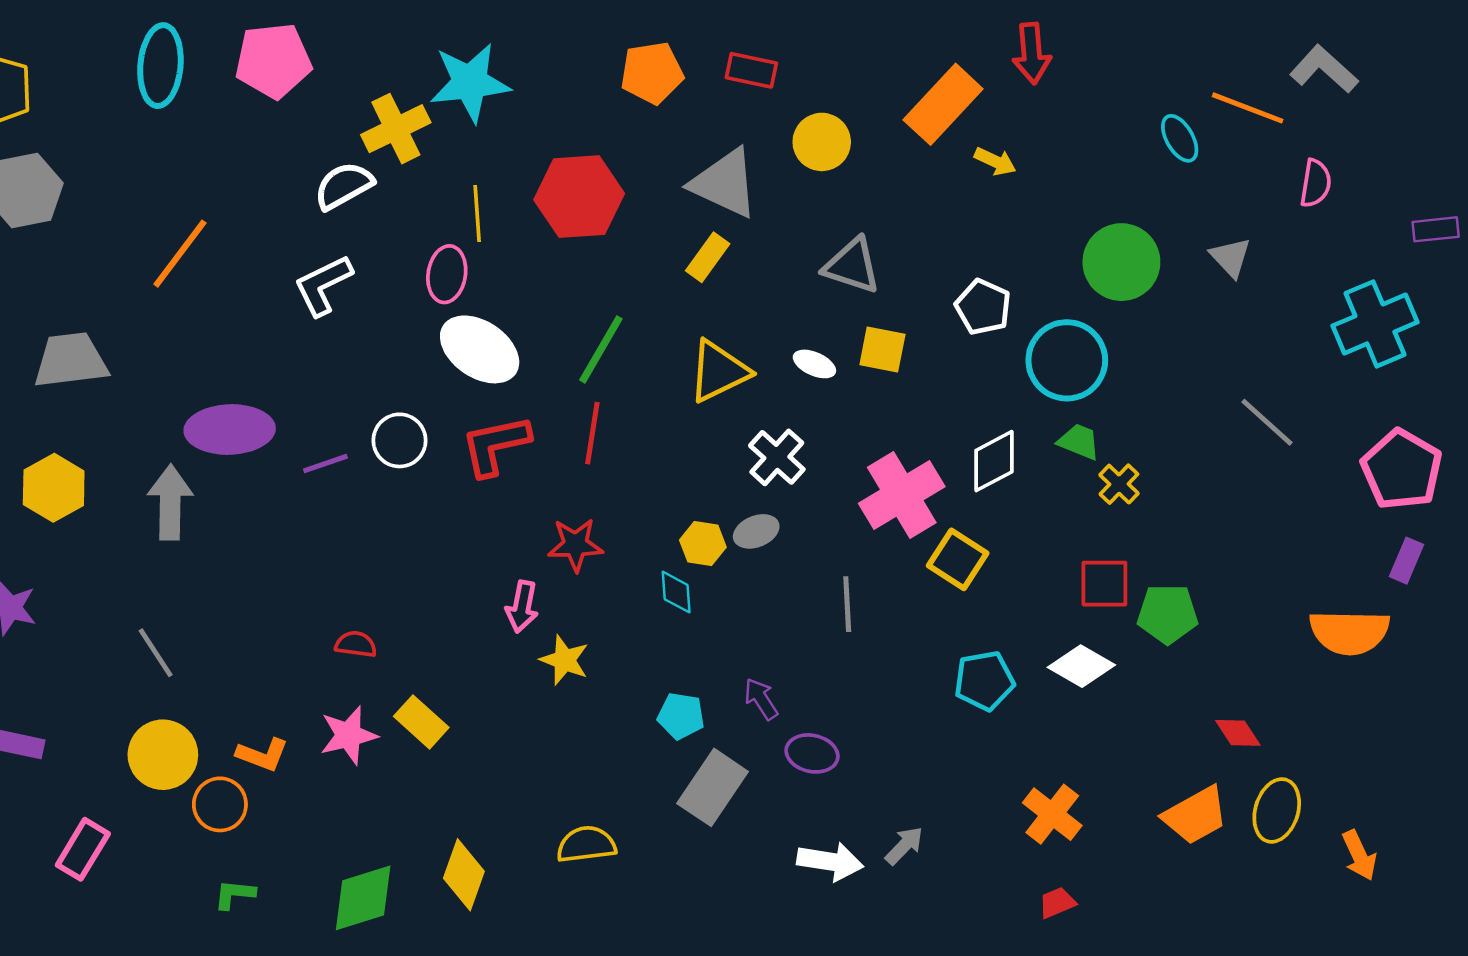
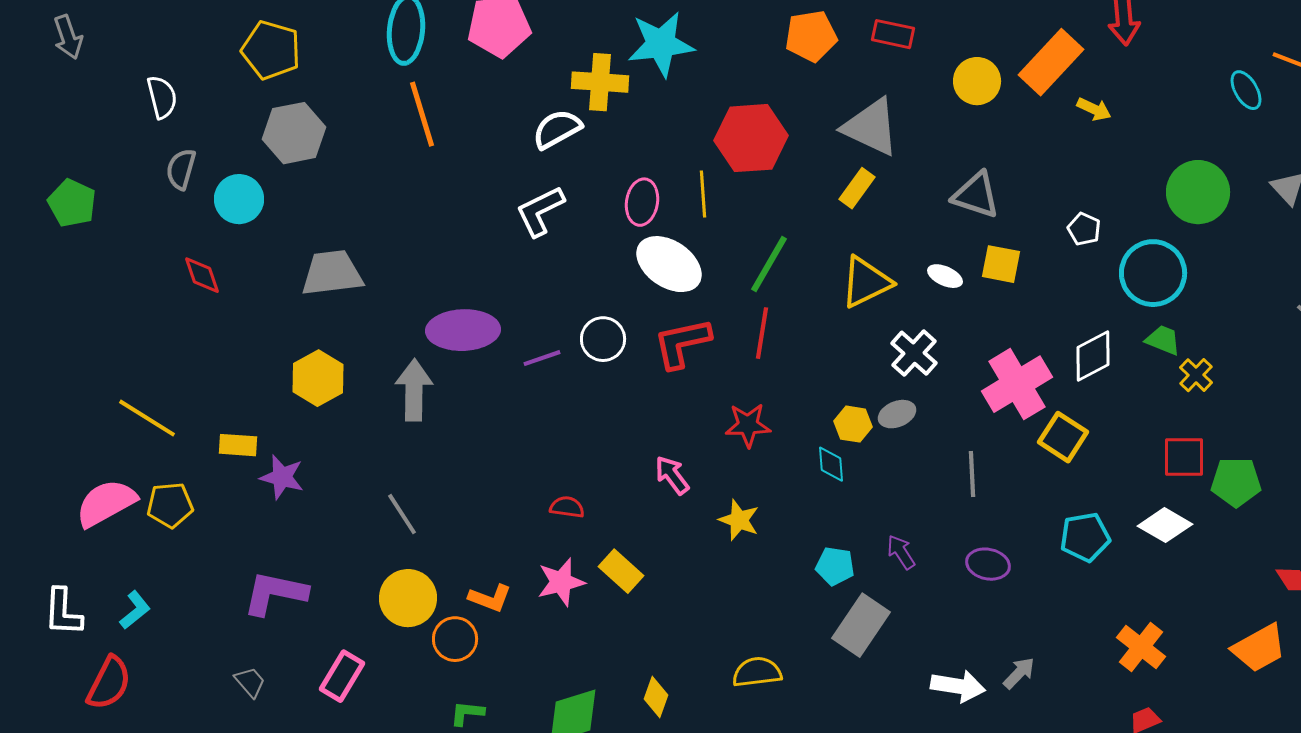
yellow cross: (396, 129) -> (600, 82), turned 30
yellow circle: (822, 142) -> (977, 81), moved
yellow line: (477, 214) -> (703, 194), moved
orange line: (180, 254) -> (422, 114), moved, turned -54
white pentagon: (983, 307) -> (1084, 229), size x0.7
pink arrow: (522, 607) -> (672, 475), moved, turned 132
purple ellipse: (812, 753) -> (988, 564), moved
yellow diamond: (464, 875) -> (656, 697), size x0.7

